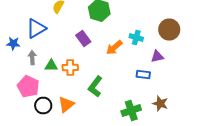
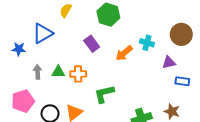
gray arrow: (32, 58) -> (38, 72), moved
blue rectangle: (143, 74) -> (182, 81), moved
pink pentagon: (28, 86) -> (23, 101), moved, turned 30
green L-shape: (95, 86) -> (104, 94), turned 40

